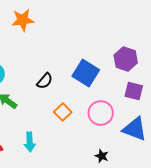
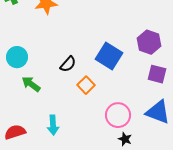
orange square: (63, 112) -> (86, 85), moved
pink circle: (101, 113) -> (118, 115), moved

